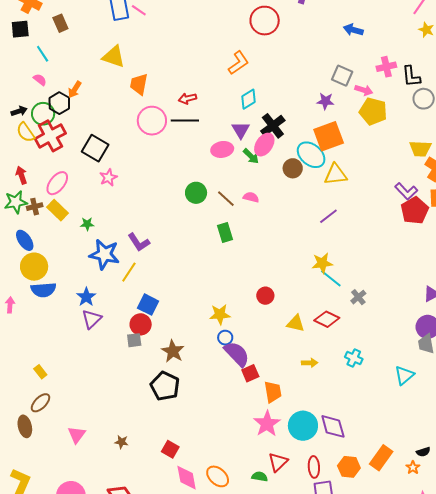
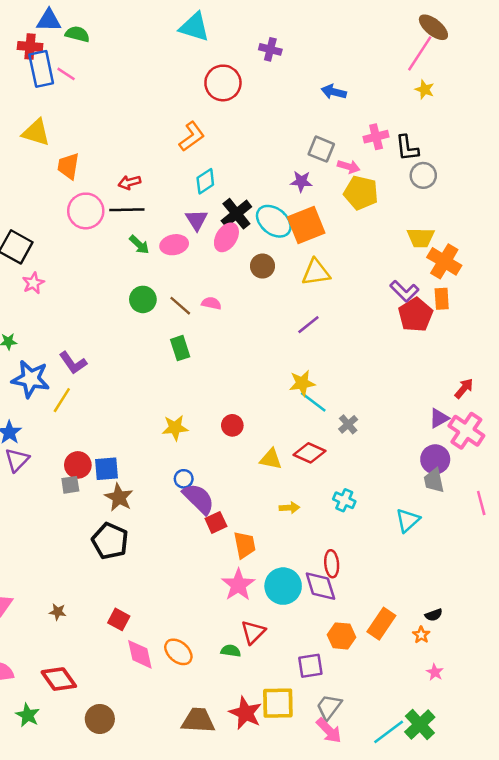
cyan ellipse: (311, 155) -> (274, 221), moved
green arrow: (251, 156) -> (139, 245), moved
blue square: (148, 305) -> (106, 469), moved, turned -30
yellow star: (220, 314) -> (175, 428), moved
red ellipse: (314, 467) -> (332, 564), moved

